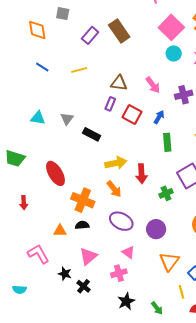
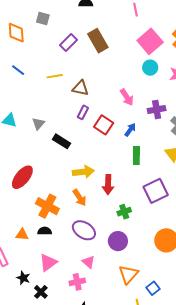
brown triangle: (119, 83) -> (81, 88), moved
red ellipse: (55, 173) -> (22, 177), turned 65
green cross: (166, 193) -> (124, 212), moved

